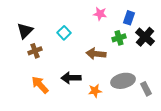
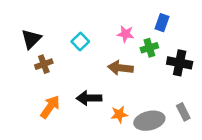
pink star: (100, 14) -> (126, 34), moved
black cross: (145, 37) -> (180, 63), moved, turned -30
gray ellipse: (123, 81) -> (149, 121), moved
orange arrow: (40, 85) -> (50, 107), turned 78

